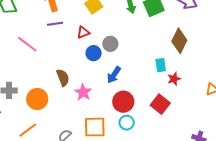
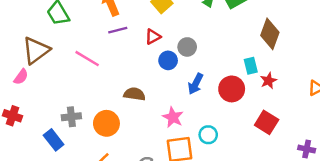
brown semicircle: (63, 78) -> (134, 94), turned -54
pink star: (83, 92) -> (173, 117), moved
red circle: (123, 102) -> (232, 89), moved
red square: (160, 104) -> (267, 122), moved
cyan circle: (127, 123) -> (208, 135), moved

